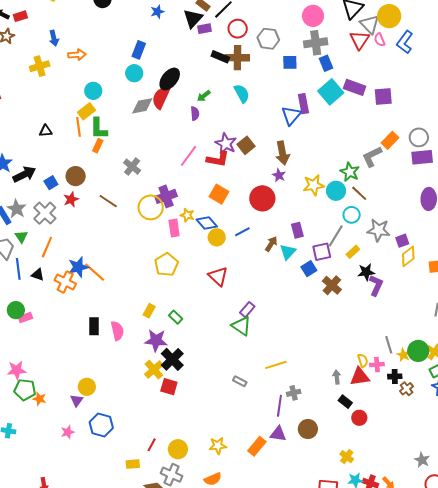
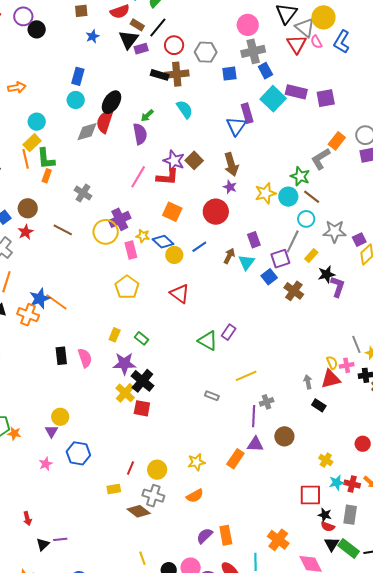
purple semicircle: (195, 113) -> (140, 134), size x1.5
purple rectangle: (247, 310) -> (229, 332), moved
red circle: (359, 418) -> (363, 444), moved

